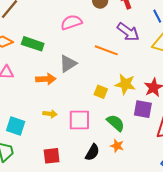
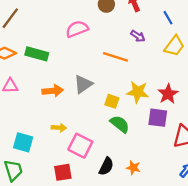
purple arrow: (128, 32) -> (138, 36), size x0.6
gray triangle: (68, 64) -> (83, 84), moved
pink square: (79, 120) -> (80, 146), moved, turned 30
green semicircle: (116, 123) -> (120, 124), moved
orange star: (117, 146) -> (133, 168), moved

